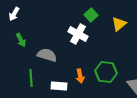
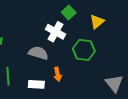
gray semicircle: (47, 55) -> (38, 53), moved
green hexagon: (106, 72) -> (84, 50), moved

